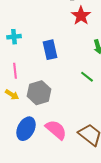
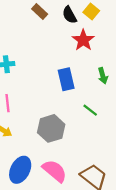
blue rectangle: (50, 50) -> (66, 79), moved
gray hexagon: (39, 93) -> (51, 128), moved

